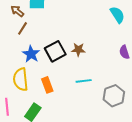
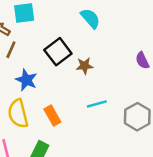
cyan semicircle: (117, 15) -> (90, 18), moved
black square: (55, 51) -> (58, 52), moved

